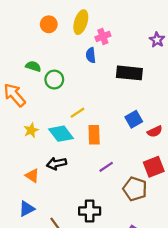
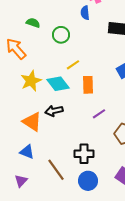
green circle: (54, 80) -> (61, 35), moved
yellow star: (31, 130) -> (31, 81), size x1.5
orange triangle: (32, 176) -> (32, 122), size x1.5
blue triangle: (27, 209) -> (27, 152), turned 49

